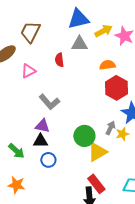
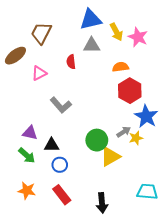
yellow arrow: (103, 31) -> (116, 32), turned 90
purple triangle: (42, 126) -> (30, 133), moved
gray arrow: (110, 128) -> (124, 132), turned 32
red rectangle: (96, 184) -> (62, 195), moved

